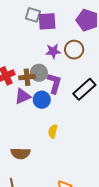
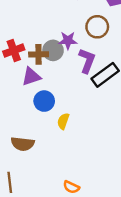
purple star: (53, 51) -> (68, 41), moved
purple L-shape: (54, 83) -> (87, 61), moved
blue circle: (42, 100) -> (44, 101), moved

